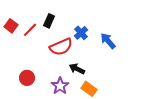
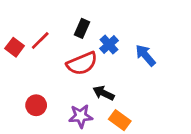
black rectangle: (49, 21) -> (82, 28), moved
red square: (11, 26) -> (15, 47), moved
purple star: (60, 86) -> (81, 116), turned 30

